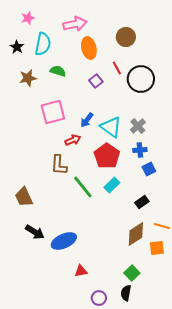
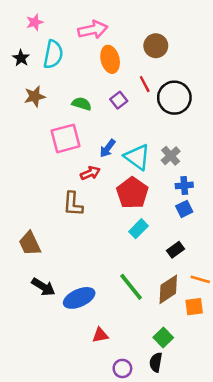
green semicircle: (58, 71) -> (82, 104), moved
blue cross: (140, 150) -> (184, 185), moved
green line: (83, 187) -> (131, 287), moved

